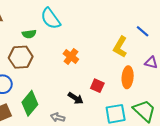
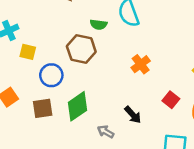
red square: (97, 86) -> (171, 100), moved

